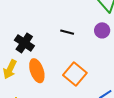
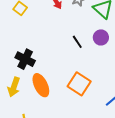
black line: (67, 32) -> (77, 42), moved, turned 48

